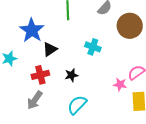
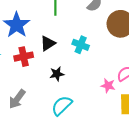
black triangle: (50, 49) -> (48, 43), moved
red cross: (40, 75) -> (24, 57), moved

